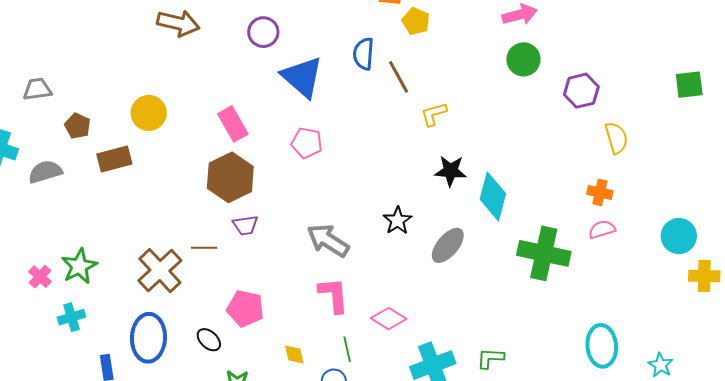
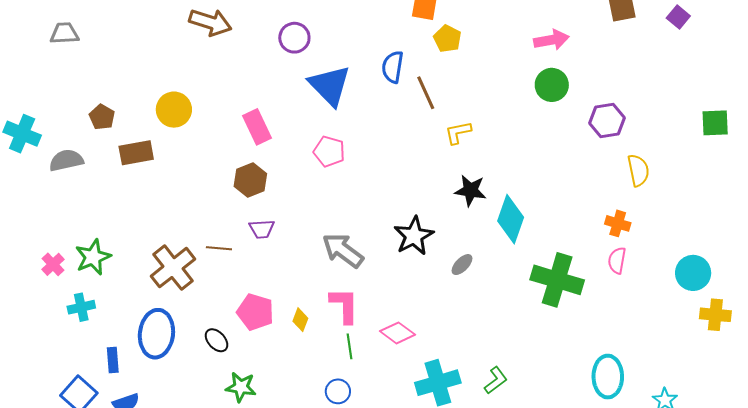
gray trapezoid: (37, 89) -> (64, 33), moved
brown hexagon: (230, 177) -> (250, 180), size x0.7
black star: (398, 221) -> (414, 236), size x1.4
pink semicircle: (602, 229) -> (617, 260), turned -68
gray ellipse: (448, 245) -> (462, 265), size x0.6
green line: (347, 349) -> (350, 346), moved
yellow diamond: (294, 355) -> (300, 320), moved, turned 30
green L-shape: (490, 358) -> (496, 380), turned 136

